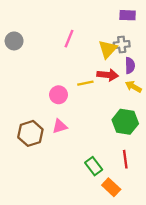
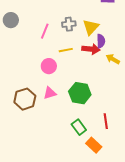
pink line: (69, 39) -> (45, 31), moved
gray cross: (122, 44) -> (69, 24), moved
purple semicircle: (130, 66) -> (101, 41), moved
yellow line: (85, 83) -> (66, 50), moved
green hexagon: (125, 122) -> (80, 93), moved

